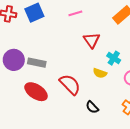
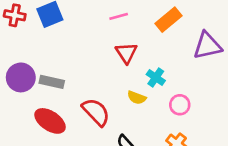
pink line: (75, 13) -> (119, 16), moved

